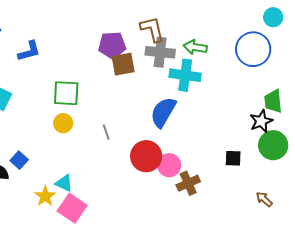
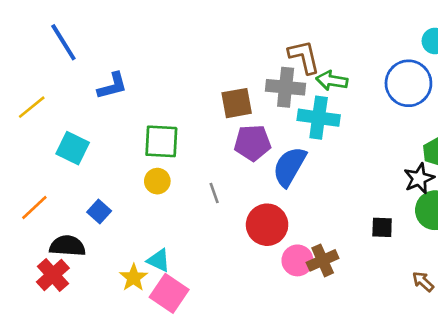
brown L-shape: (152, 29) -> (304, 57), moved
purple pentagon: (112, 45) -> (252, 143), moved
blue square: (19, 160) -> (99, 211), moved
pink circle: (169, 165) -> (297, 260), moved

